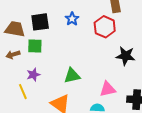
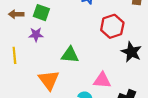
red hexagon: (105, 27) -> (112, 26), moved
purple star: (33, 75) -> (36, 35), moved

